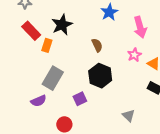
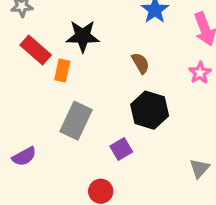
black star: (62, 25) -> (83, 36), turned 30
purple semicircle: (39, 101) -> (24, 156), moved
gray triangle: (129, 116) -> (199, 168), turned 32

